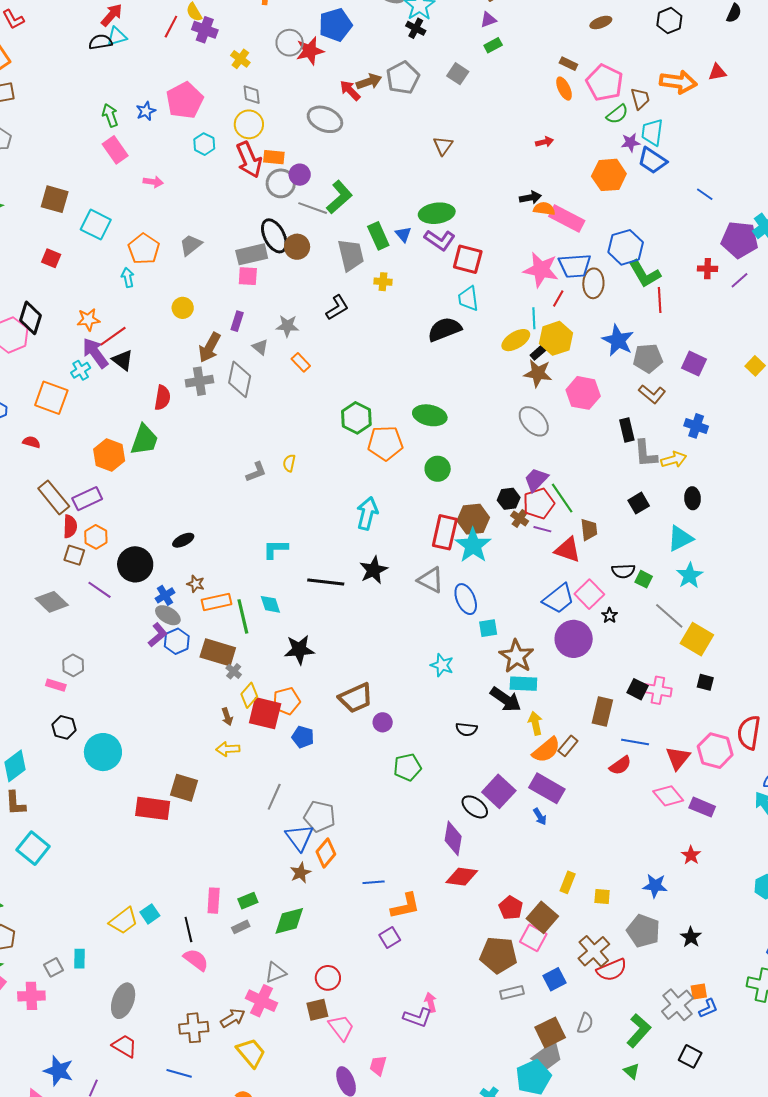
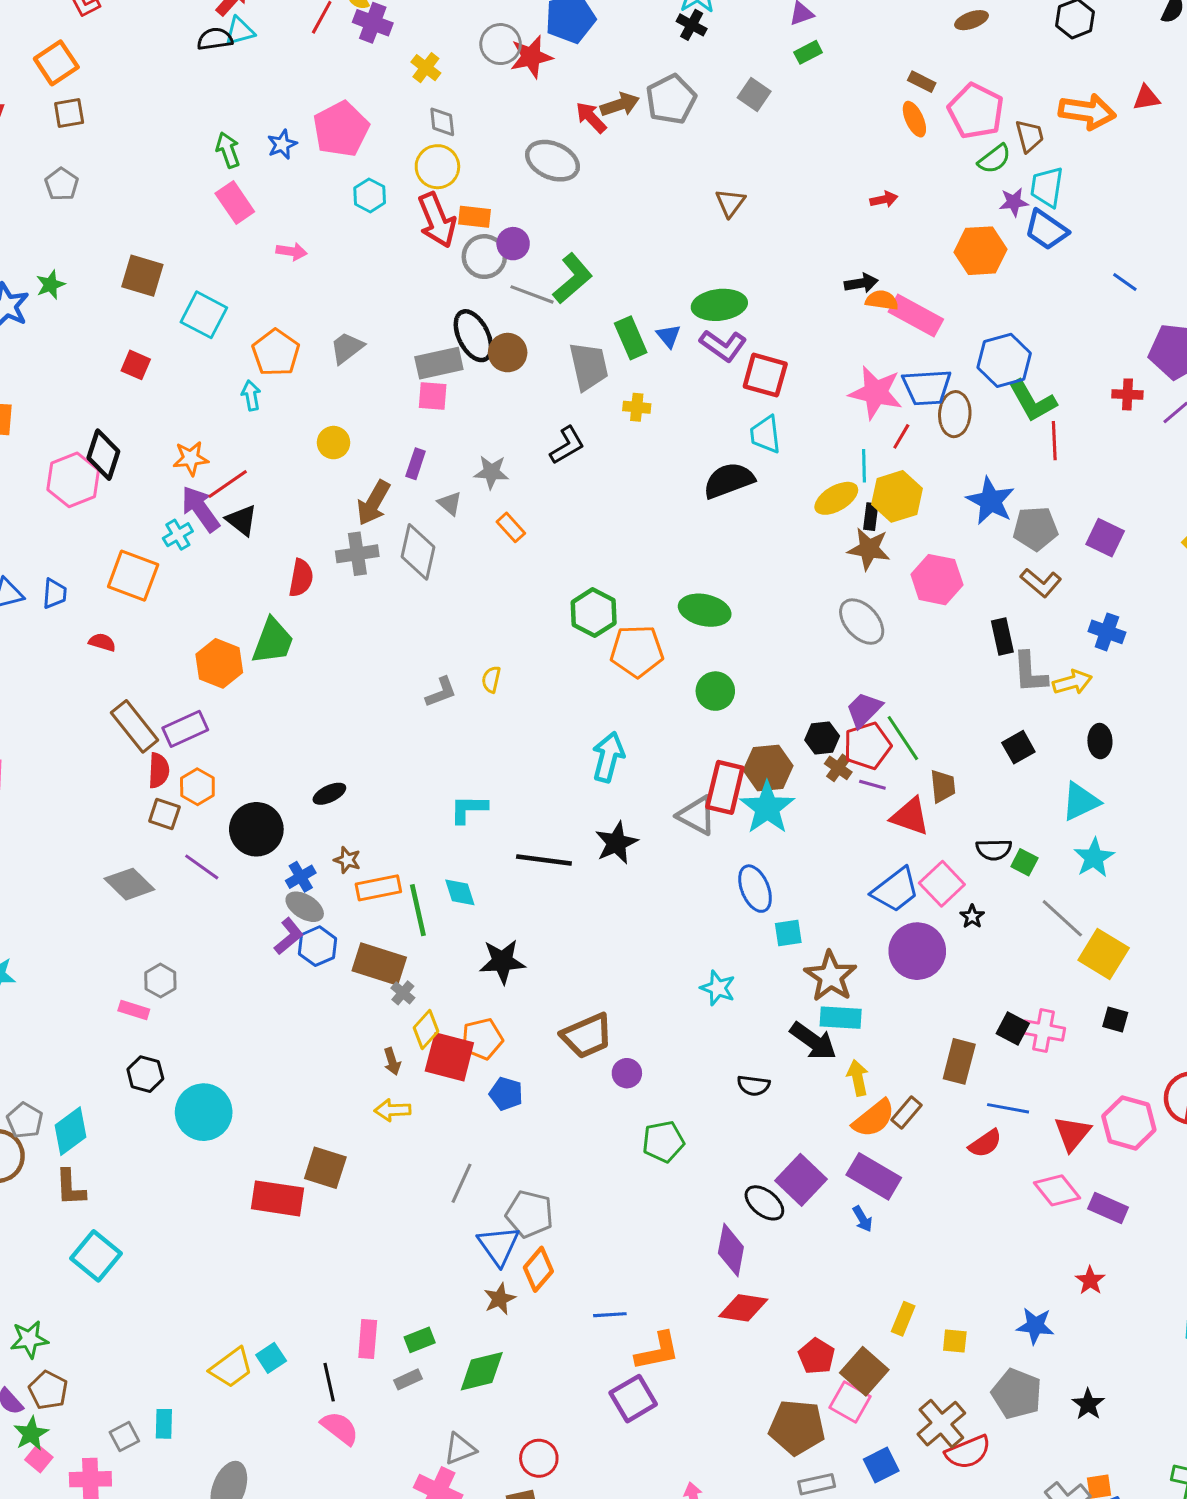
black rectangle: (539, 352) -> (871, 517), turned -42
gray triangle: (431, 580) -> (697, 815), moved
purple square: (390, 938) -> (633, 1399), size x1.4

